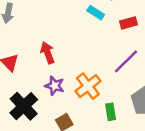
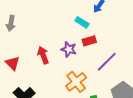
red rectangle: (129, 23) -> (89, 41), moved
purple star: (55, 86) -> (69, 49), moved

